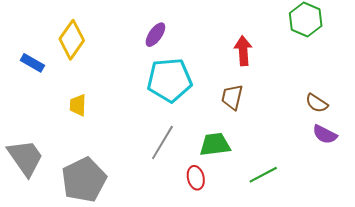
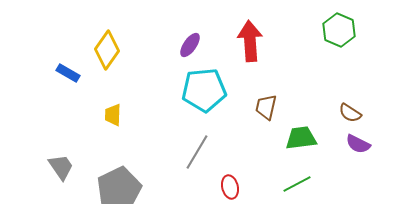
red arrow: (243, 51) -> (250, 41), moved, size x1.4
green trapezoid: (215, 144) -> (301, 138), moved
gray trapezoid: (25, 158) -> (61, 167), size x0.7

